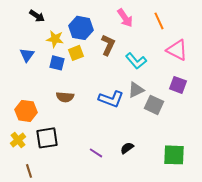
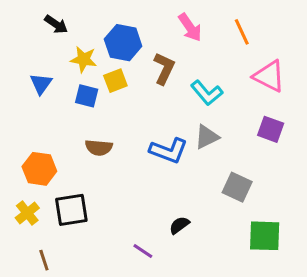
gray square: (154, 105) -> (237, 187), moved
black semicircle: (127, 148) -> (179, 225), moved
purple line: (96, 153) -> (143, 251), moved

